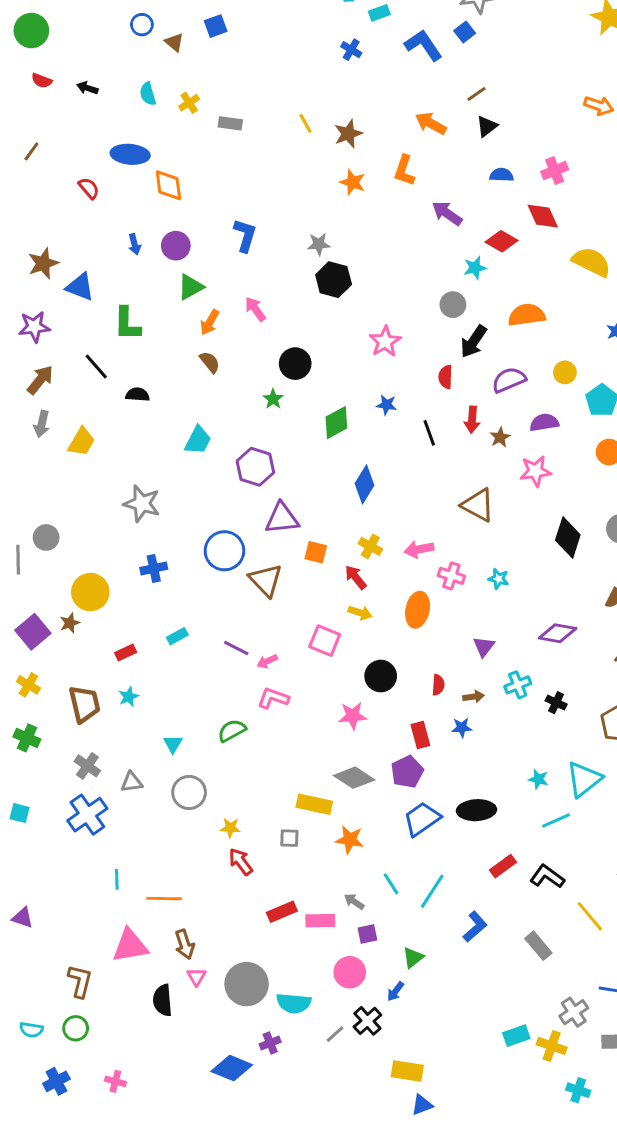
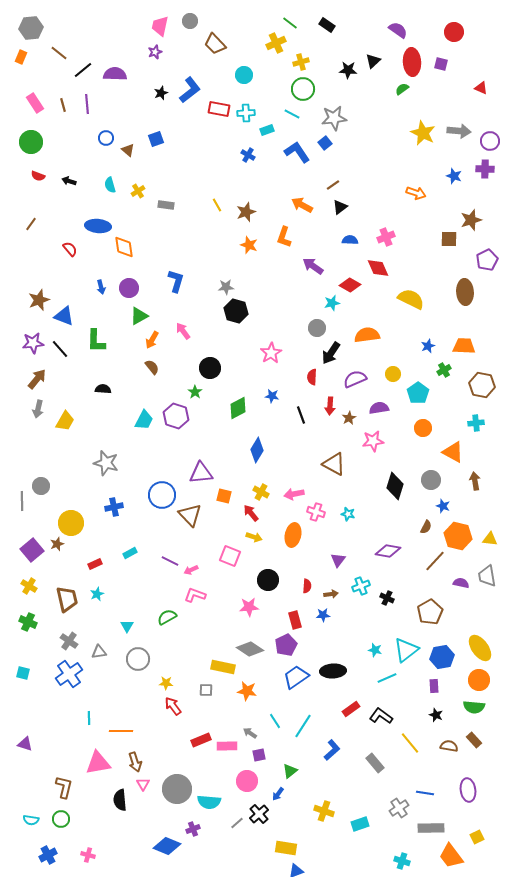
black line: (96, 367) -> (60, 349), moved
purple hexagon: (255, 467) -> (176, 416), moved
yellow cross: (552, 1046) -> (324, 811), moved

